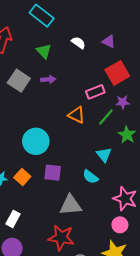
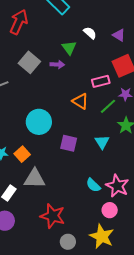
green triangle: (44, 51) -> (69, 48), moved
purple square: (53, 173) -> (69, 143), moved
cyan semicircle: (90, 177) -> (93, 185), moved
gray triangle: (71, 205) -> (35, 179), moved

